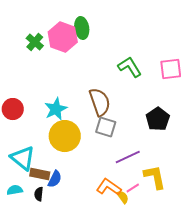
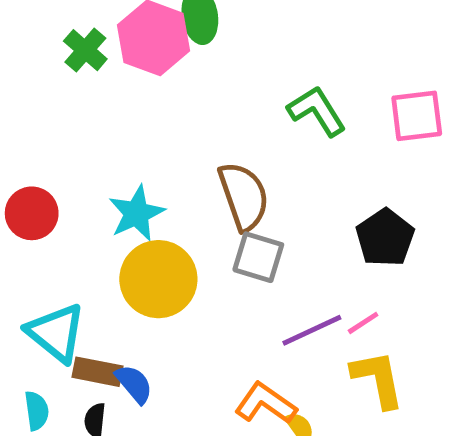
blue semicircle: (55, 179) -> (134, 384), turned -66
pink line: (133, 188) -> (363, 323), moved
cyan semicircle: (15, 190) -> (37, 411), turned 91

